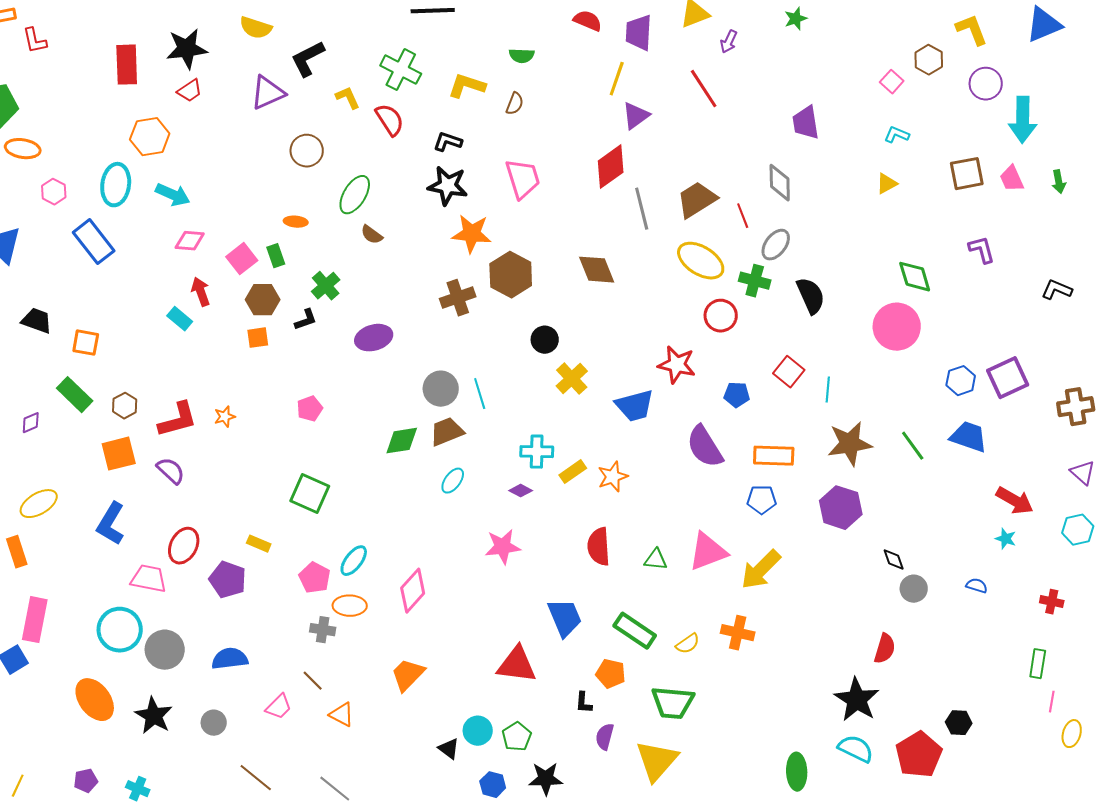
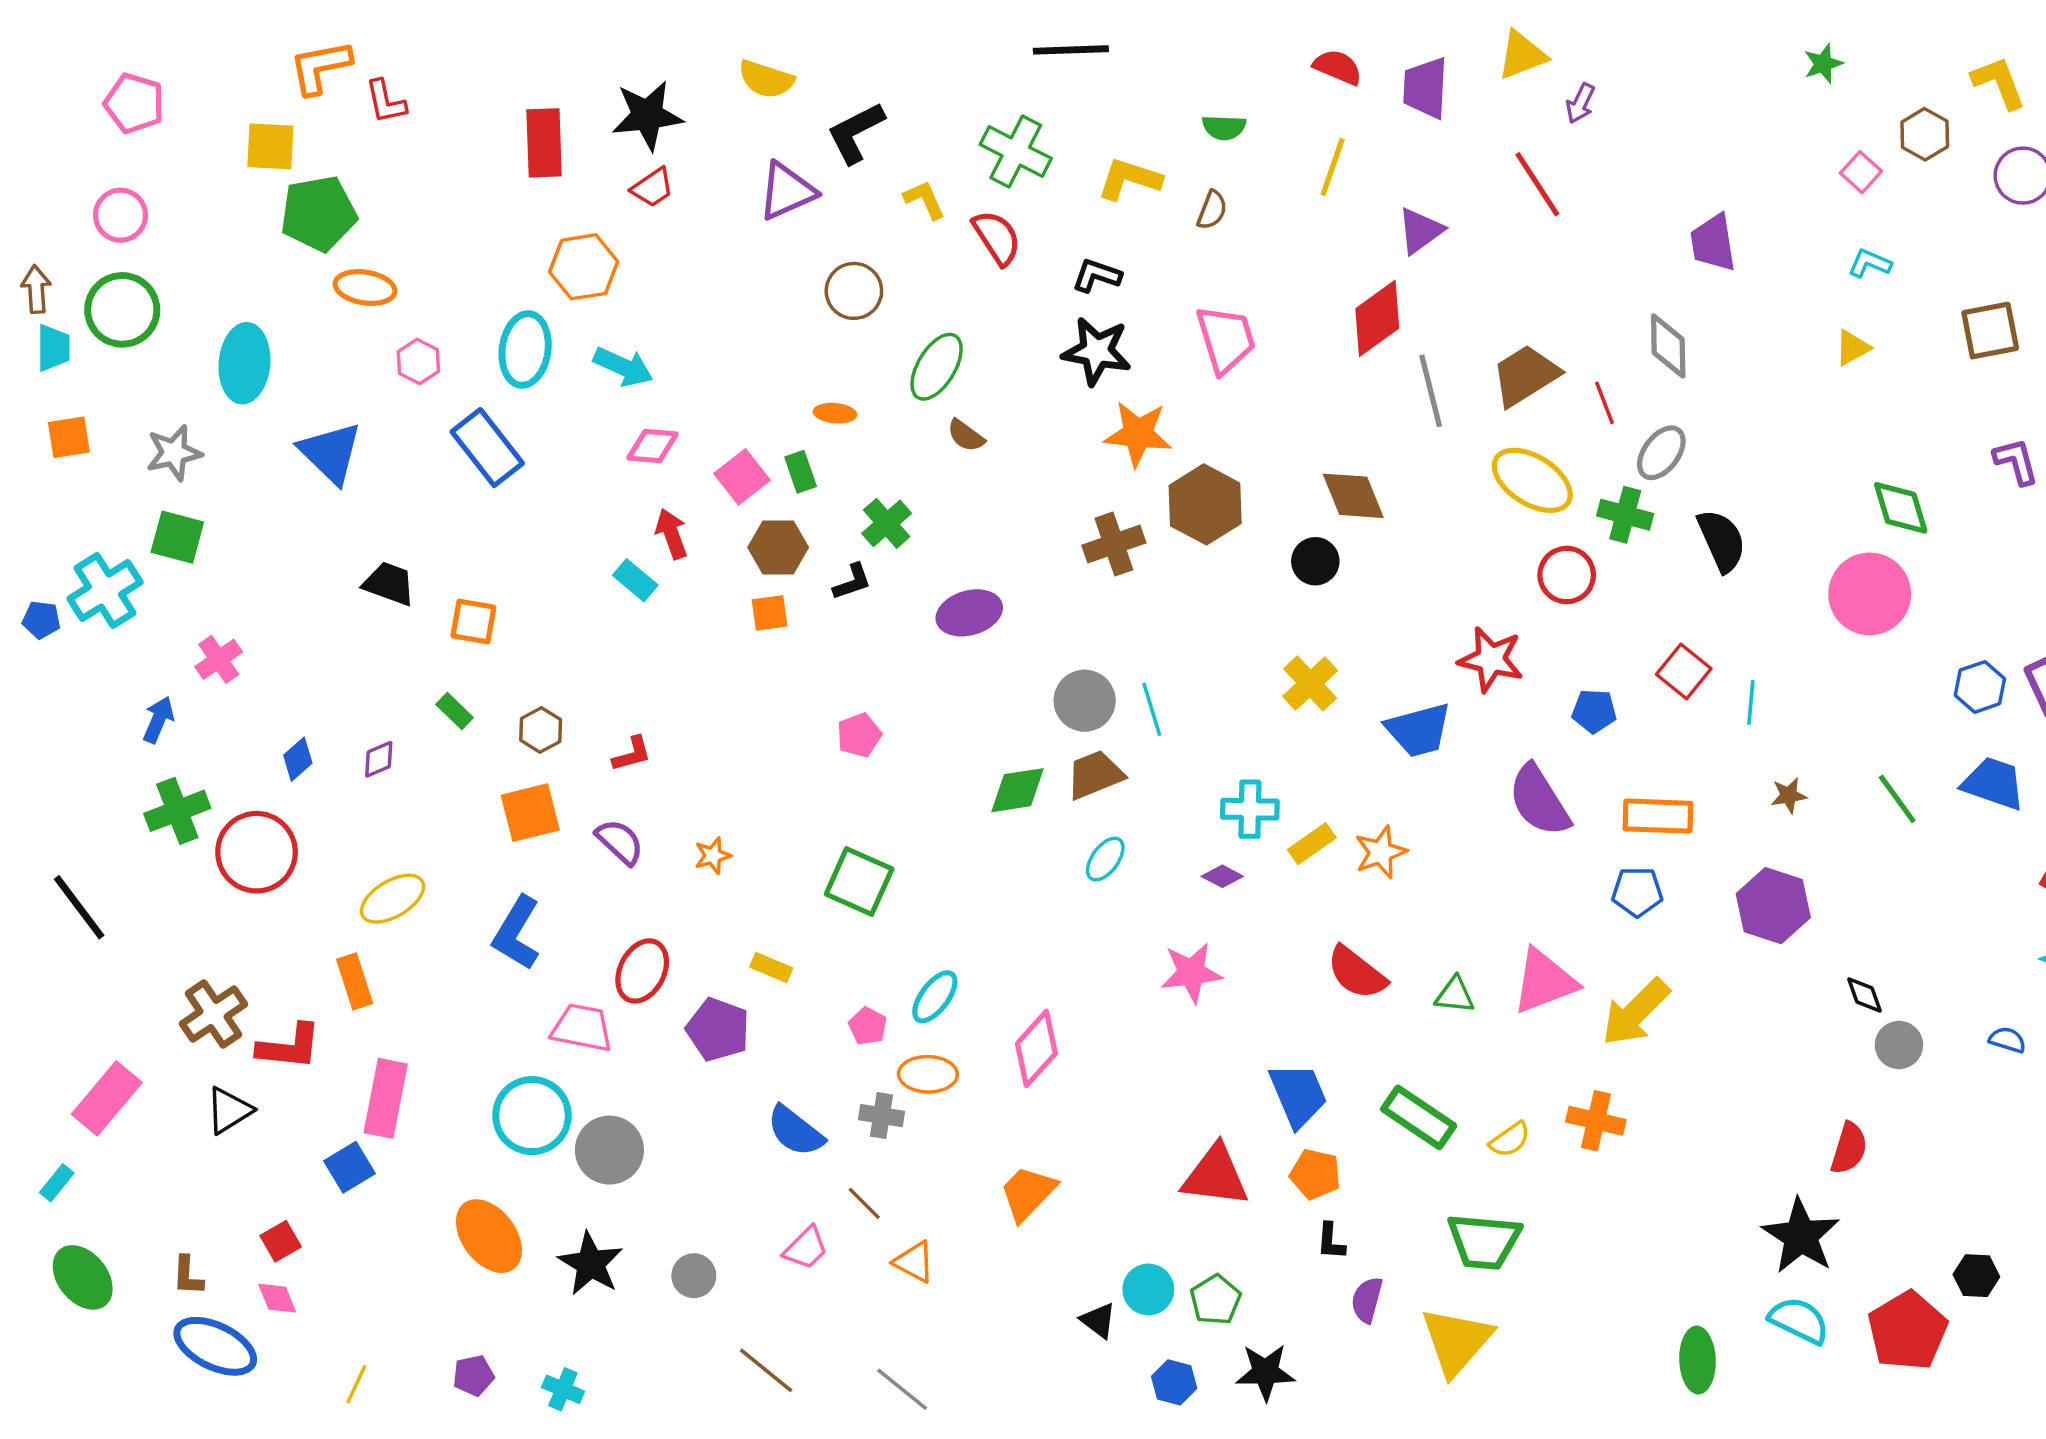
green star: (796, 19) -> (1823, 64), moved
yellow line: (617, 79) -> (1333, 167), moved
black circle: (545, 340) -> (1315, 561), moved
green rectangle: (75, 395) -> (455, 711), size x0.6
orange star: (225, 417) -> (713, 856), moved
red L-shape: (178, 420) -> (632, 754), size x0.6
brown star: (850, 444) -> (1789, 795), size x0.5
red semicircle: (599, 547) -> (1357, 973), turned -48
pink pentagon: (315, 578) -> (868, 1026), size x0.7
blue semicircle: (230, 659) -> (795, 1131), moved, turned -135
orange pentagon: (611, 674) -> (1315, 1174), moved

